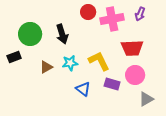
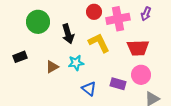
green circle: (30, 34) -> (38, 22), moved
yellow L-shape: (99, 61) -> (99, 43), moved

